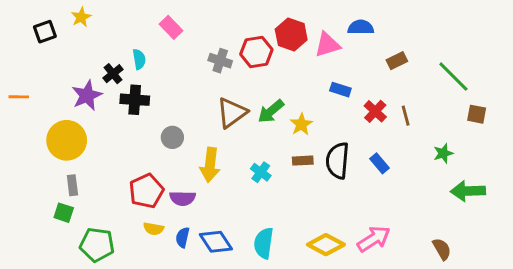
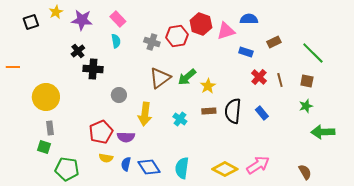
cyan semicircle: (139, 59) -> (116, 41), moved
blue rectangle: (340, 90) -> (246, 52), moved
purple star: (87, 95) -> (82, 20), moved, turned 30
brown square: (477, 114) -> (307, 81), moved

